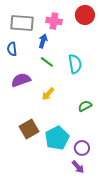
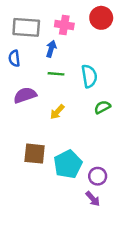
green line: (47, 62) -> (56, 74), turned -32
green semicircle: (85, 106) -> (102, 107), moved
brown square: (29, 129) -> (35, 154), turned 36

